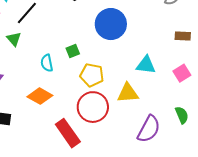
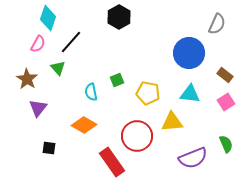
blue circle: (111, 24) -> (189, 53), moved
brown rectangle: (183, 36) -> (225, 75), moved, turned 35
yellow pentagon: (92, 75) -> (148, 93), moved
purple semicircle: (149, 129) -> (193, 158), turned 40

